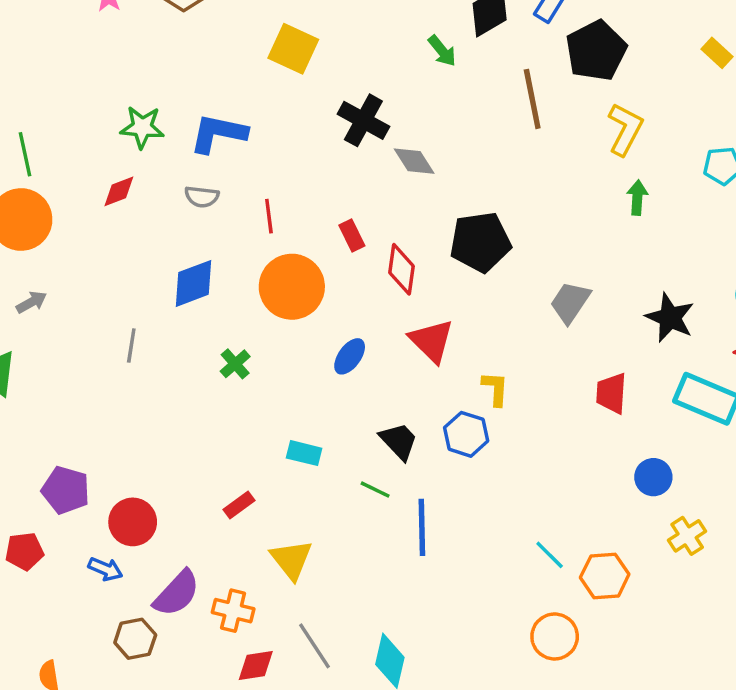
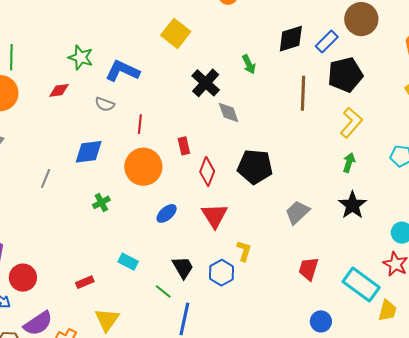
green arrow: (442, 51) -> (249, 64), moved
black star: (670, 318) -> (352, 205), moved

